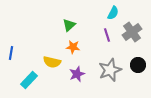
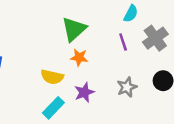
green triangle: (69, 25) -> (74, 29), size x1.5
gray star: (110, 70) -> (127, 87), size x0.7
cyan rectangle: (29, 80) -> (53, 108), moved

